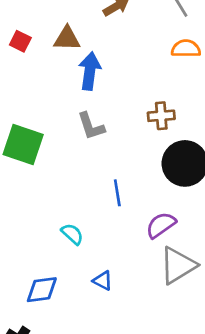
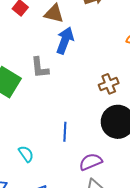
brown cross: (161, 116) -> (109, 84), turned -30
gray L-shape: (91, 126) -> (40, 68), moved

